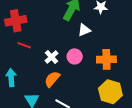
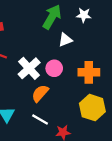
white cross: (52, 57) -> (29, 68), size x1.5
orange semicircle: (52, 79) -> (40, 93), moved

